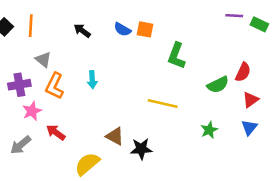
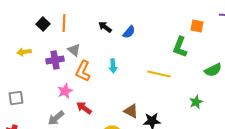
blue semicircle: (122, 29) -> (129, 32), moved, turned -80
orange square: (145, 29) -> (197, 26), moved
purple cross: (19, 85) -> (55, 60), moved
yellow line: (163, 104) -> (159, 74), moved
green star: (209, 130) -> (196, 102), moved

